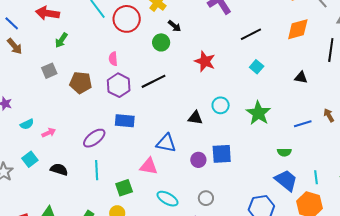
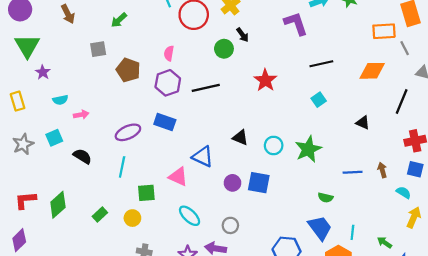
cyan circle: (221, 105) -> (274, 145), moved

